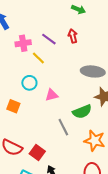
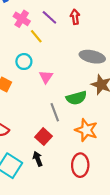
pink cross: (23, 43) -> (22, 19), turned 35
pink triangle: (52, 95) -> (46, 77), turned -48
red square: (37, 152) -> (44, 137), moved

